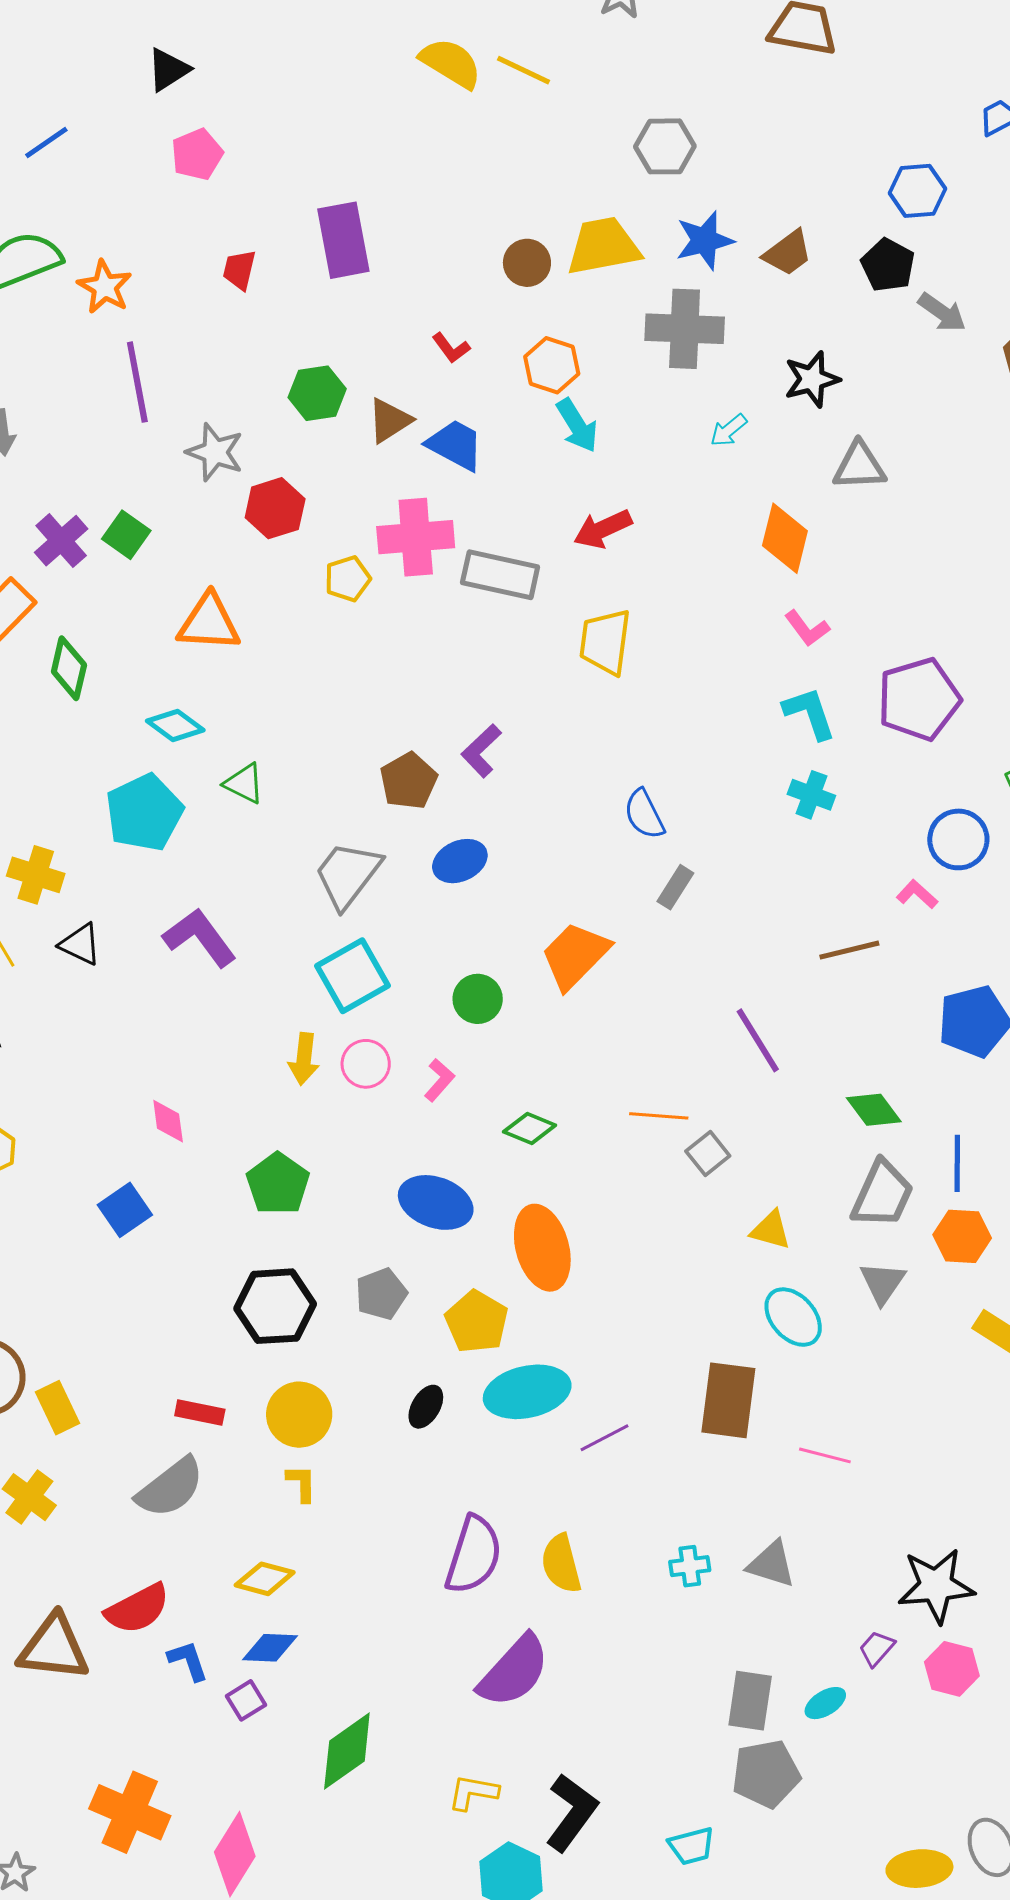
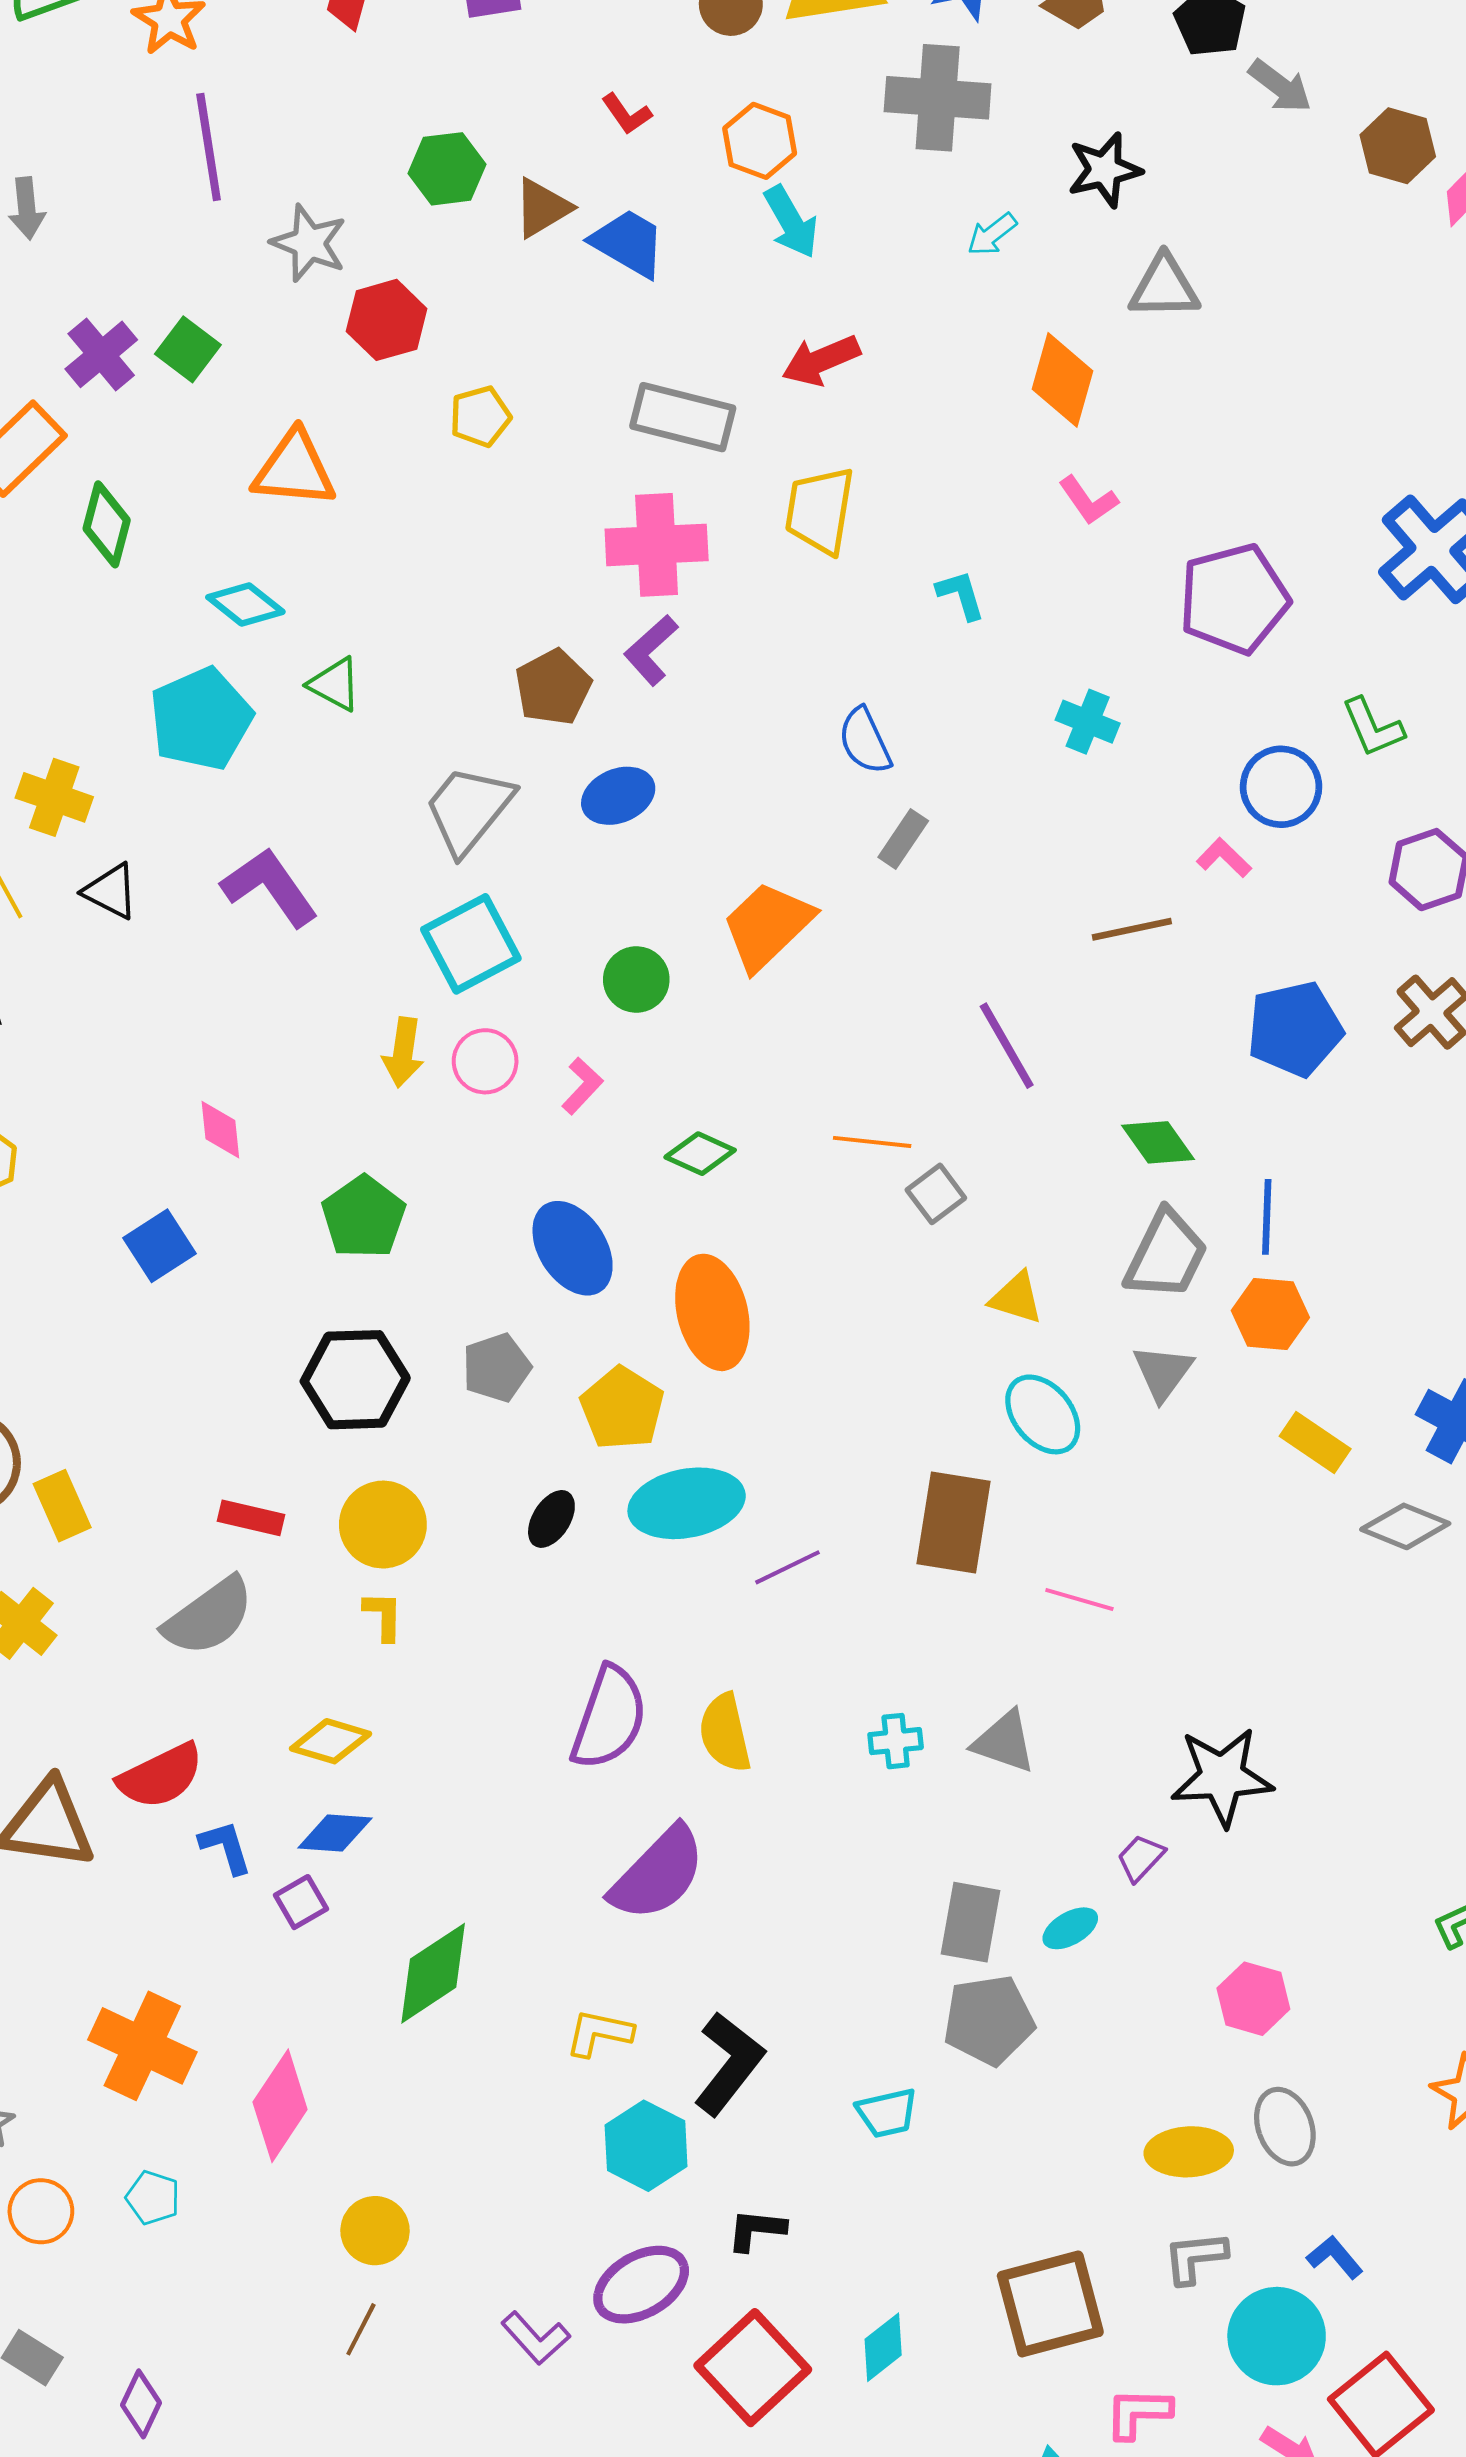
pink cross: (416, 537) -> (657, 545), moved
cyan L-shape: (810, 713) -> (961, 595), moved, size x0.7
blue ellipse: (436, 1202) -> (573, 1248), turned 36
pink hexagon: (952, 1669) -> (1253, 1999), moved

